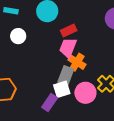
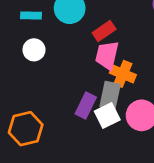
cyan rectangle: (11, 11) -> (31, 15), moved
purple rectangle: (50, 103) -> (86, 106), moved

